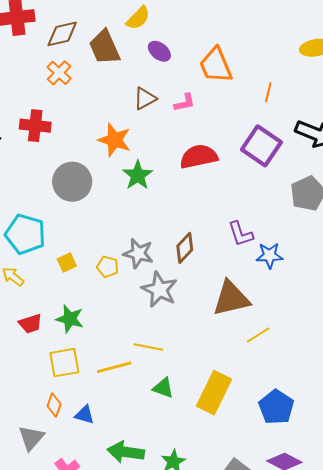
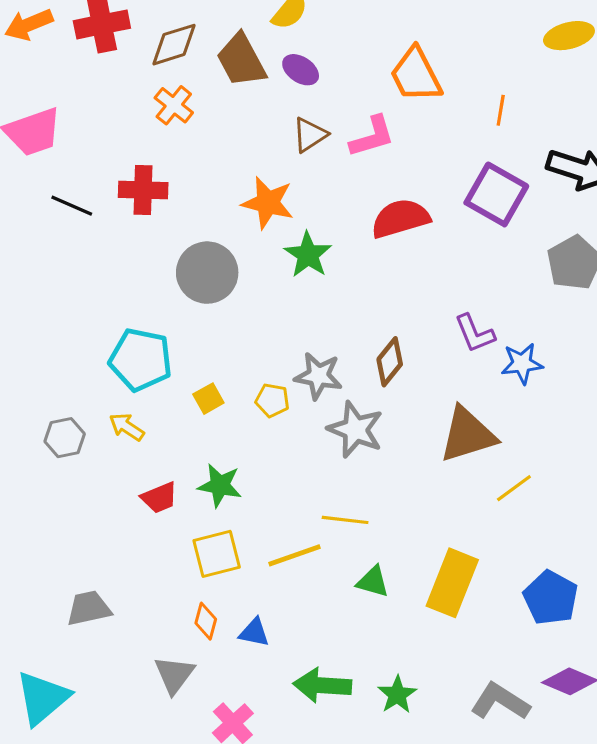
purple ellipse: (159, 51) -> (301, 70), moved
pink L-shape: (185, 103) -> (372, 137), size x1.4

